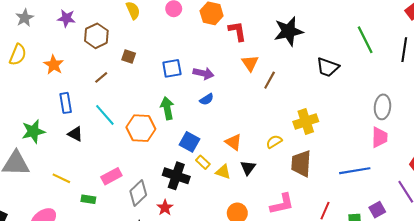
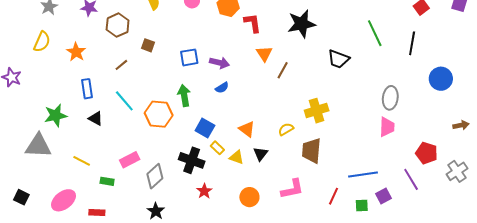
blue line: (355, 171) -> (363, 174), moved
red star: (165, 208) -> (204, 191), moved

